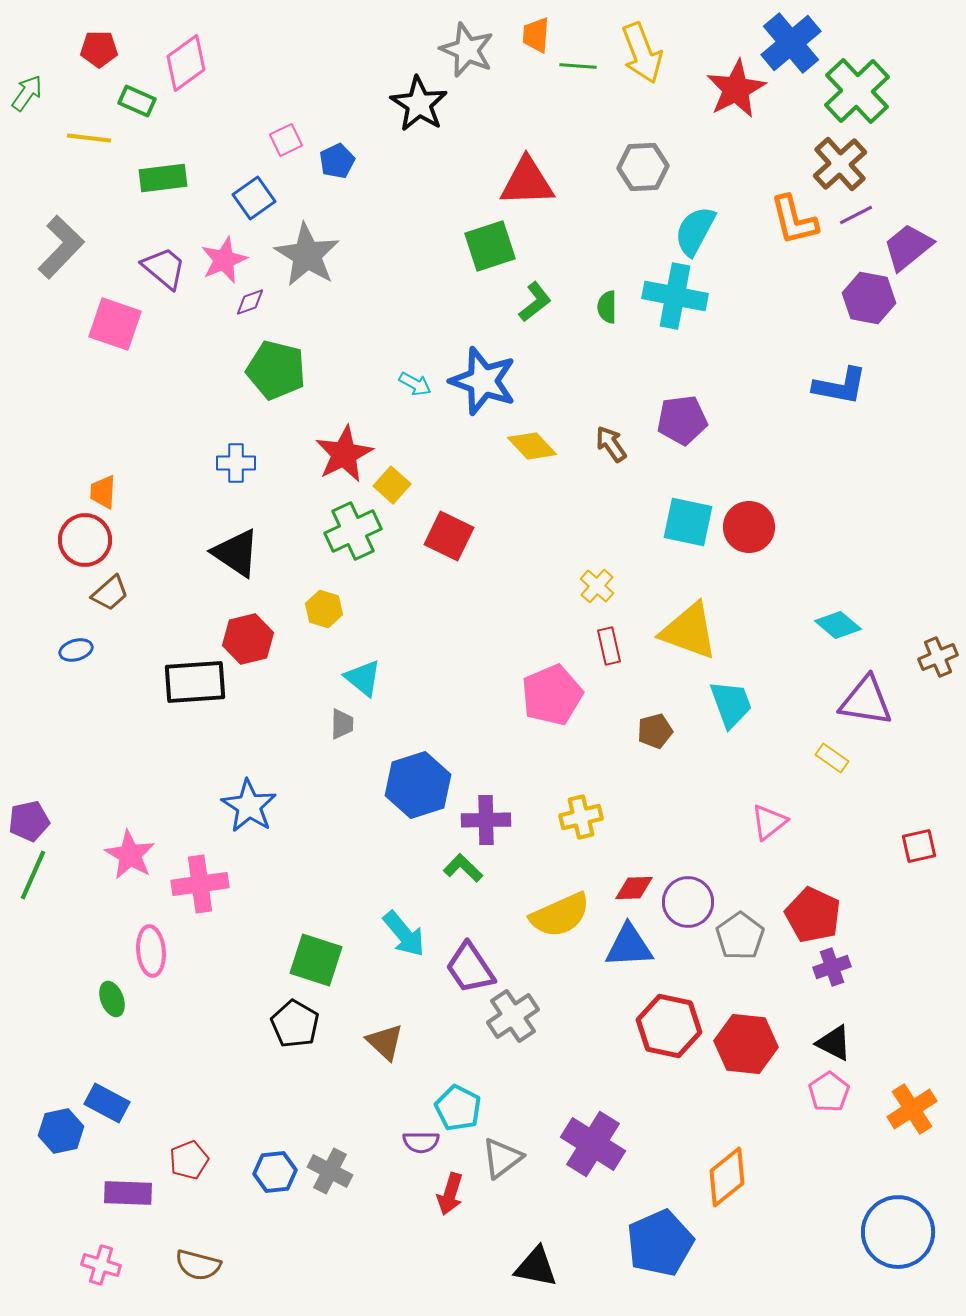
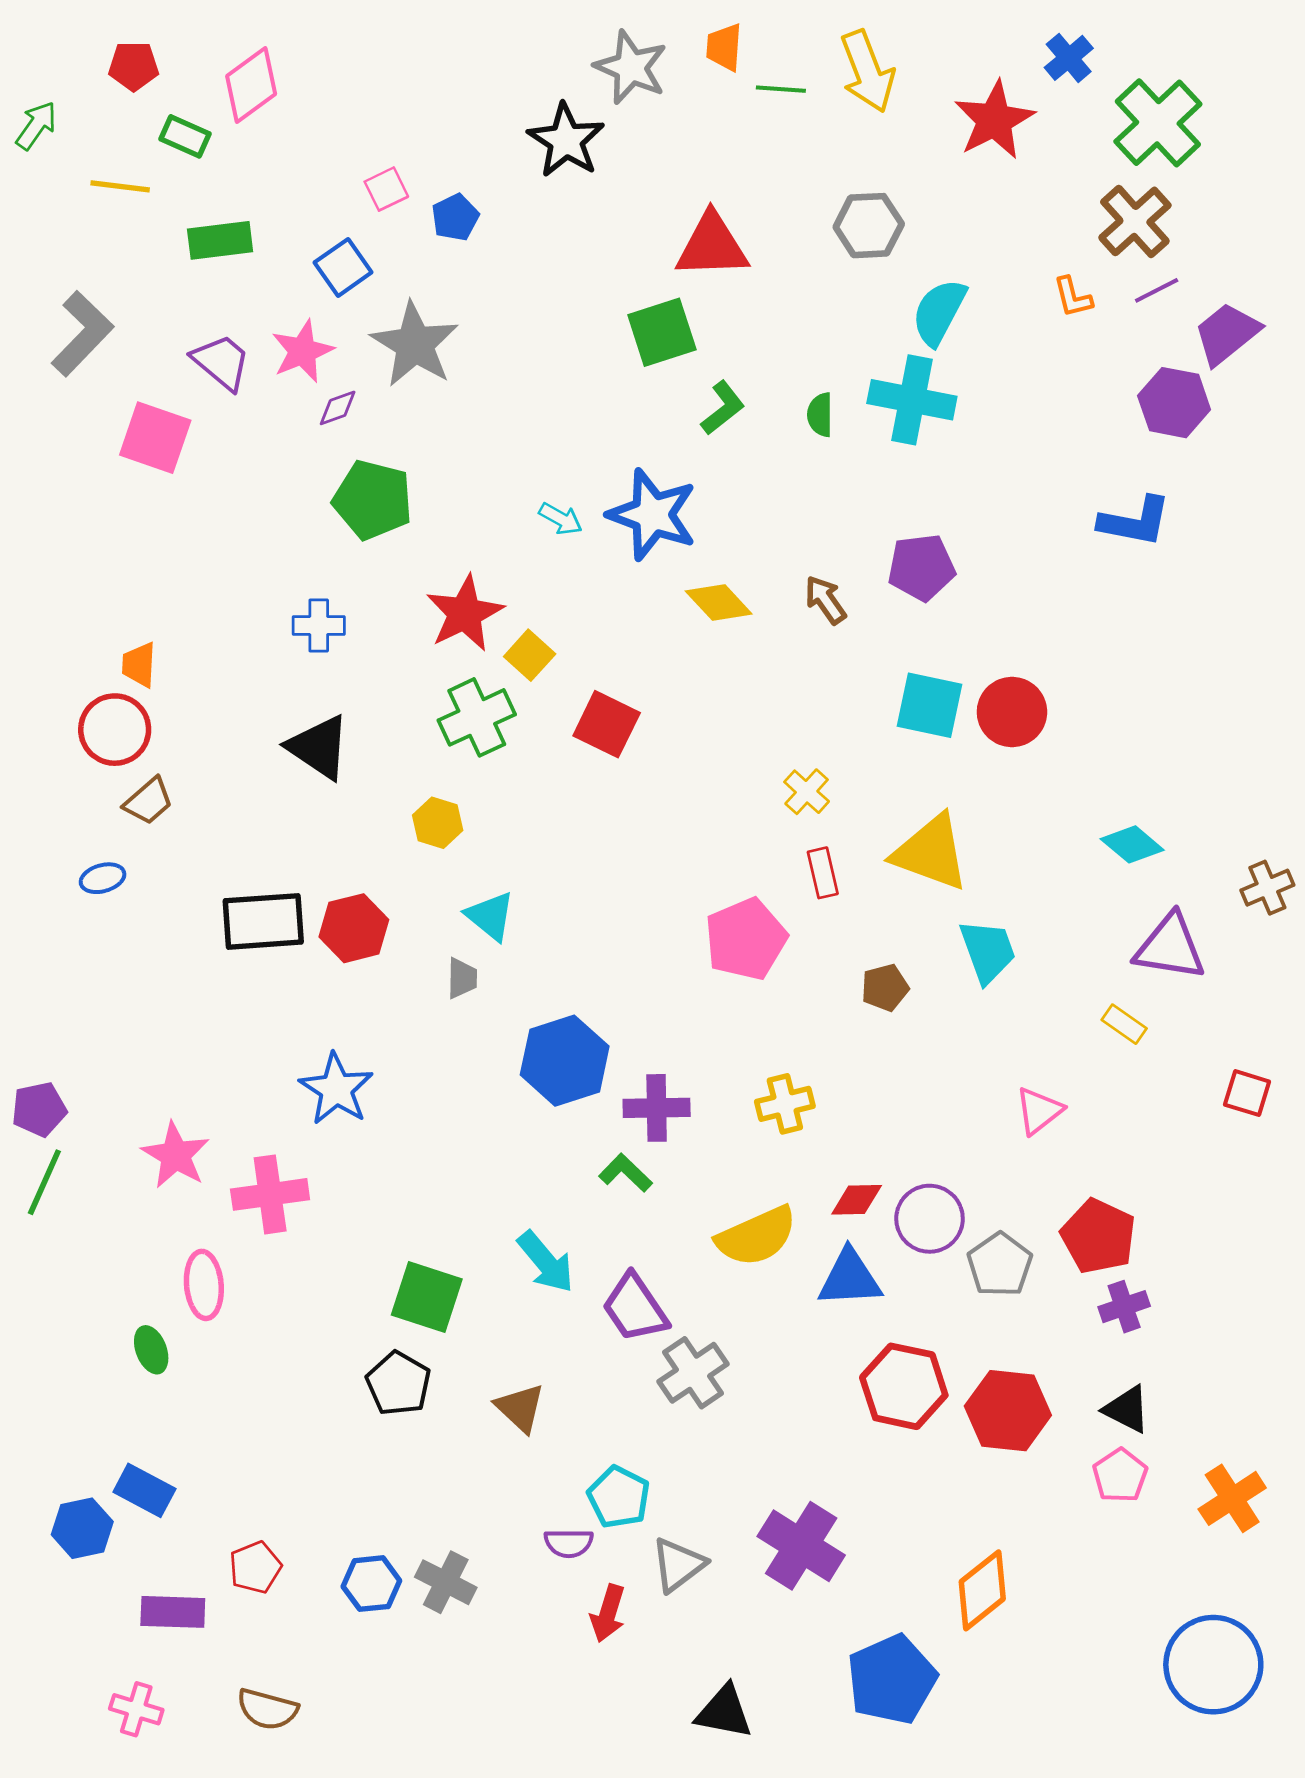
blue cross: (791, 43) -> (1069, 58), size x0.6
orange L-shape: (794, 220) -> (1073, 297), size x0.6
red hexagon: (248, 639) -> (354, 928), moved
red square: (919, 846) -> (1247, 1093), moved, turned 30

